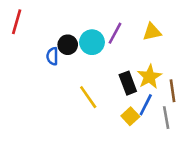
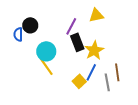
purple line: (115, 33) -> (71, 26), moved
cyan circle: (92, 42) -> (46, 51), moved
black rectangle: (128, 83) -> (77, 42), moved
brown line: (172, 91) -> (117, 72), moved

